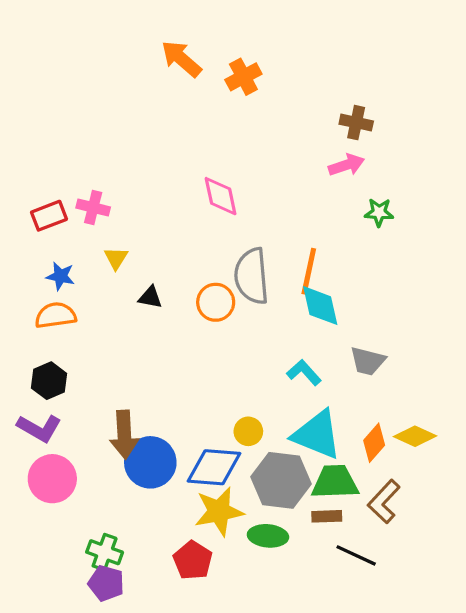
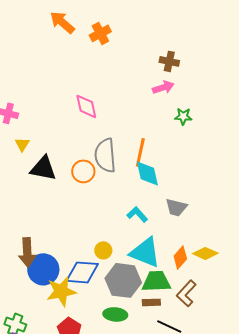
black triangle: (150, 297) -> (43, 168), size x1.8
yellow star: (219, 511) -> (61, 291), moved

